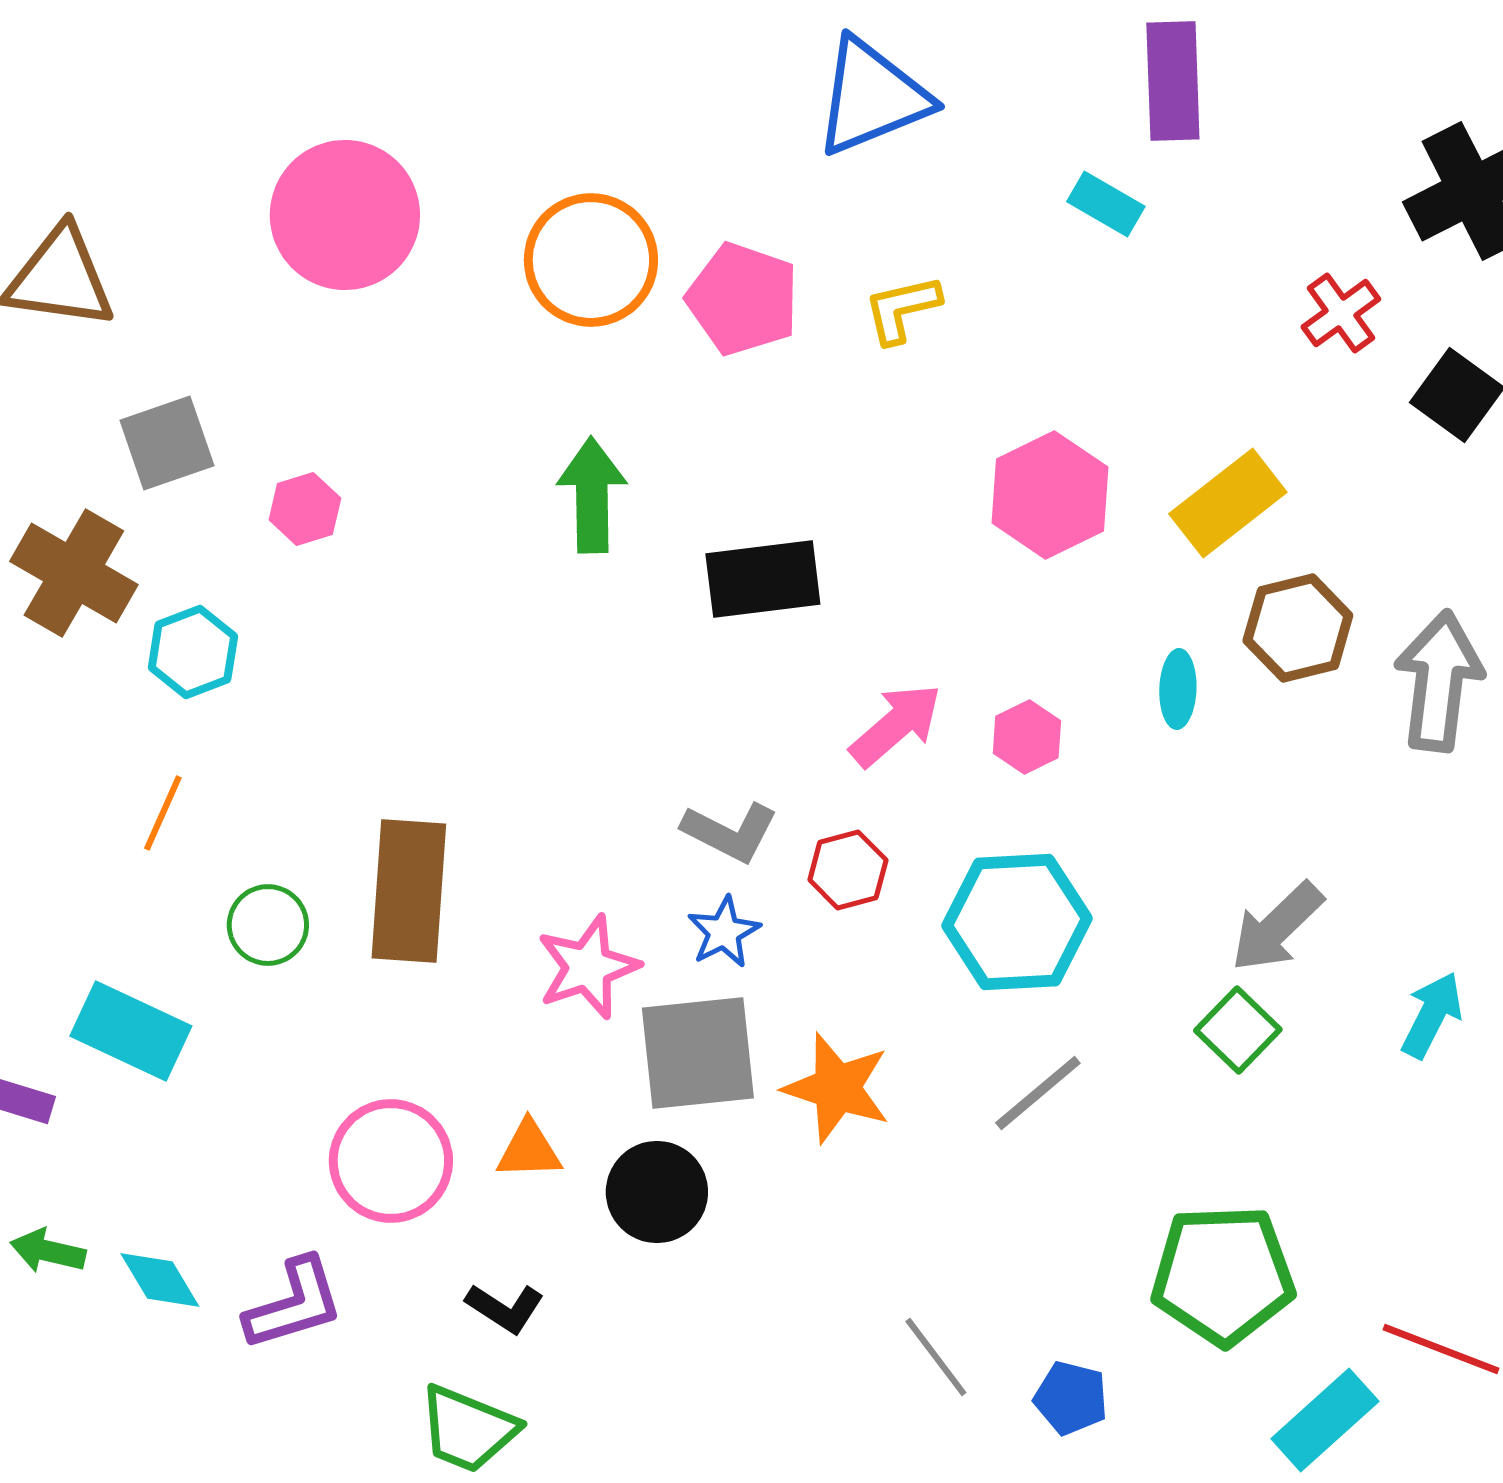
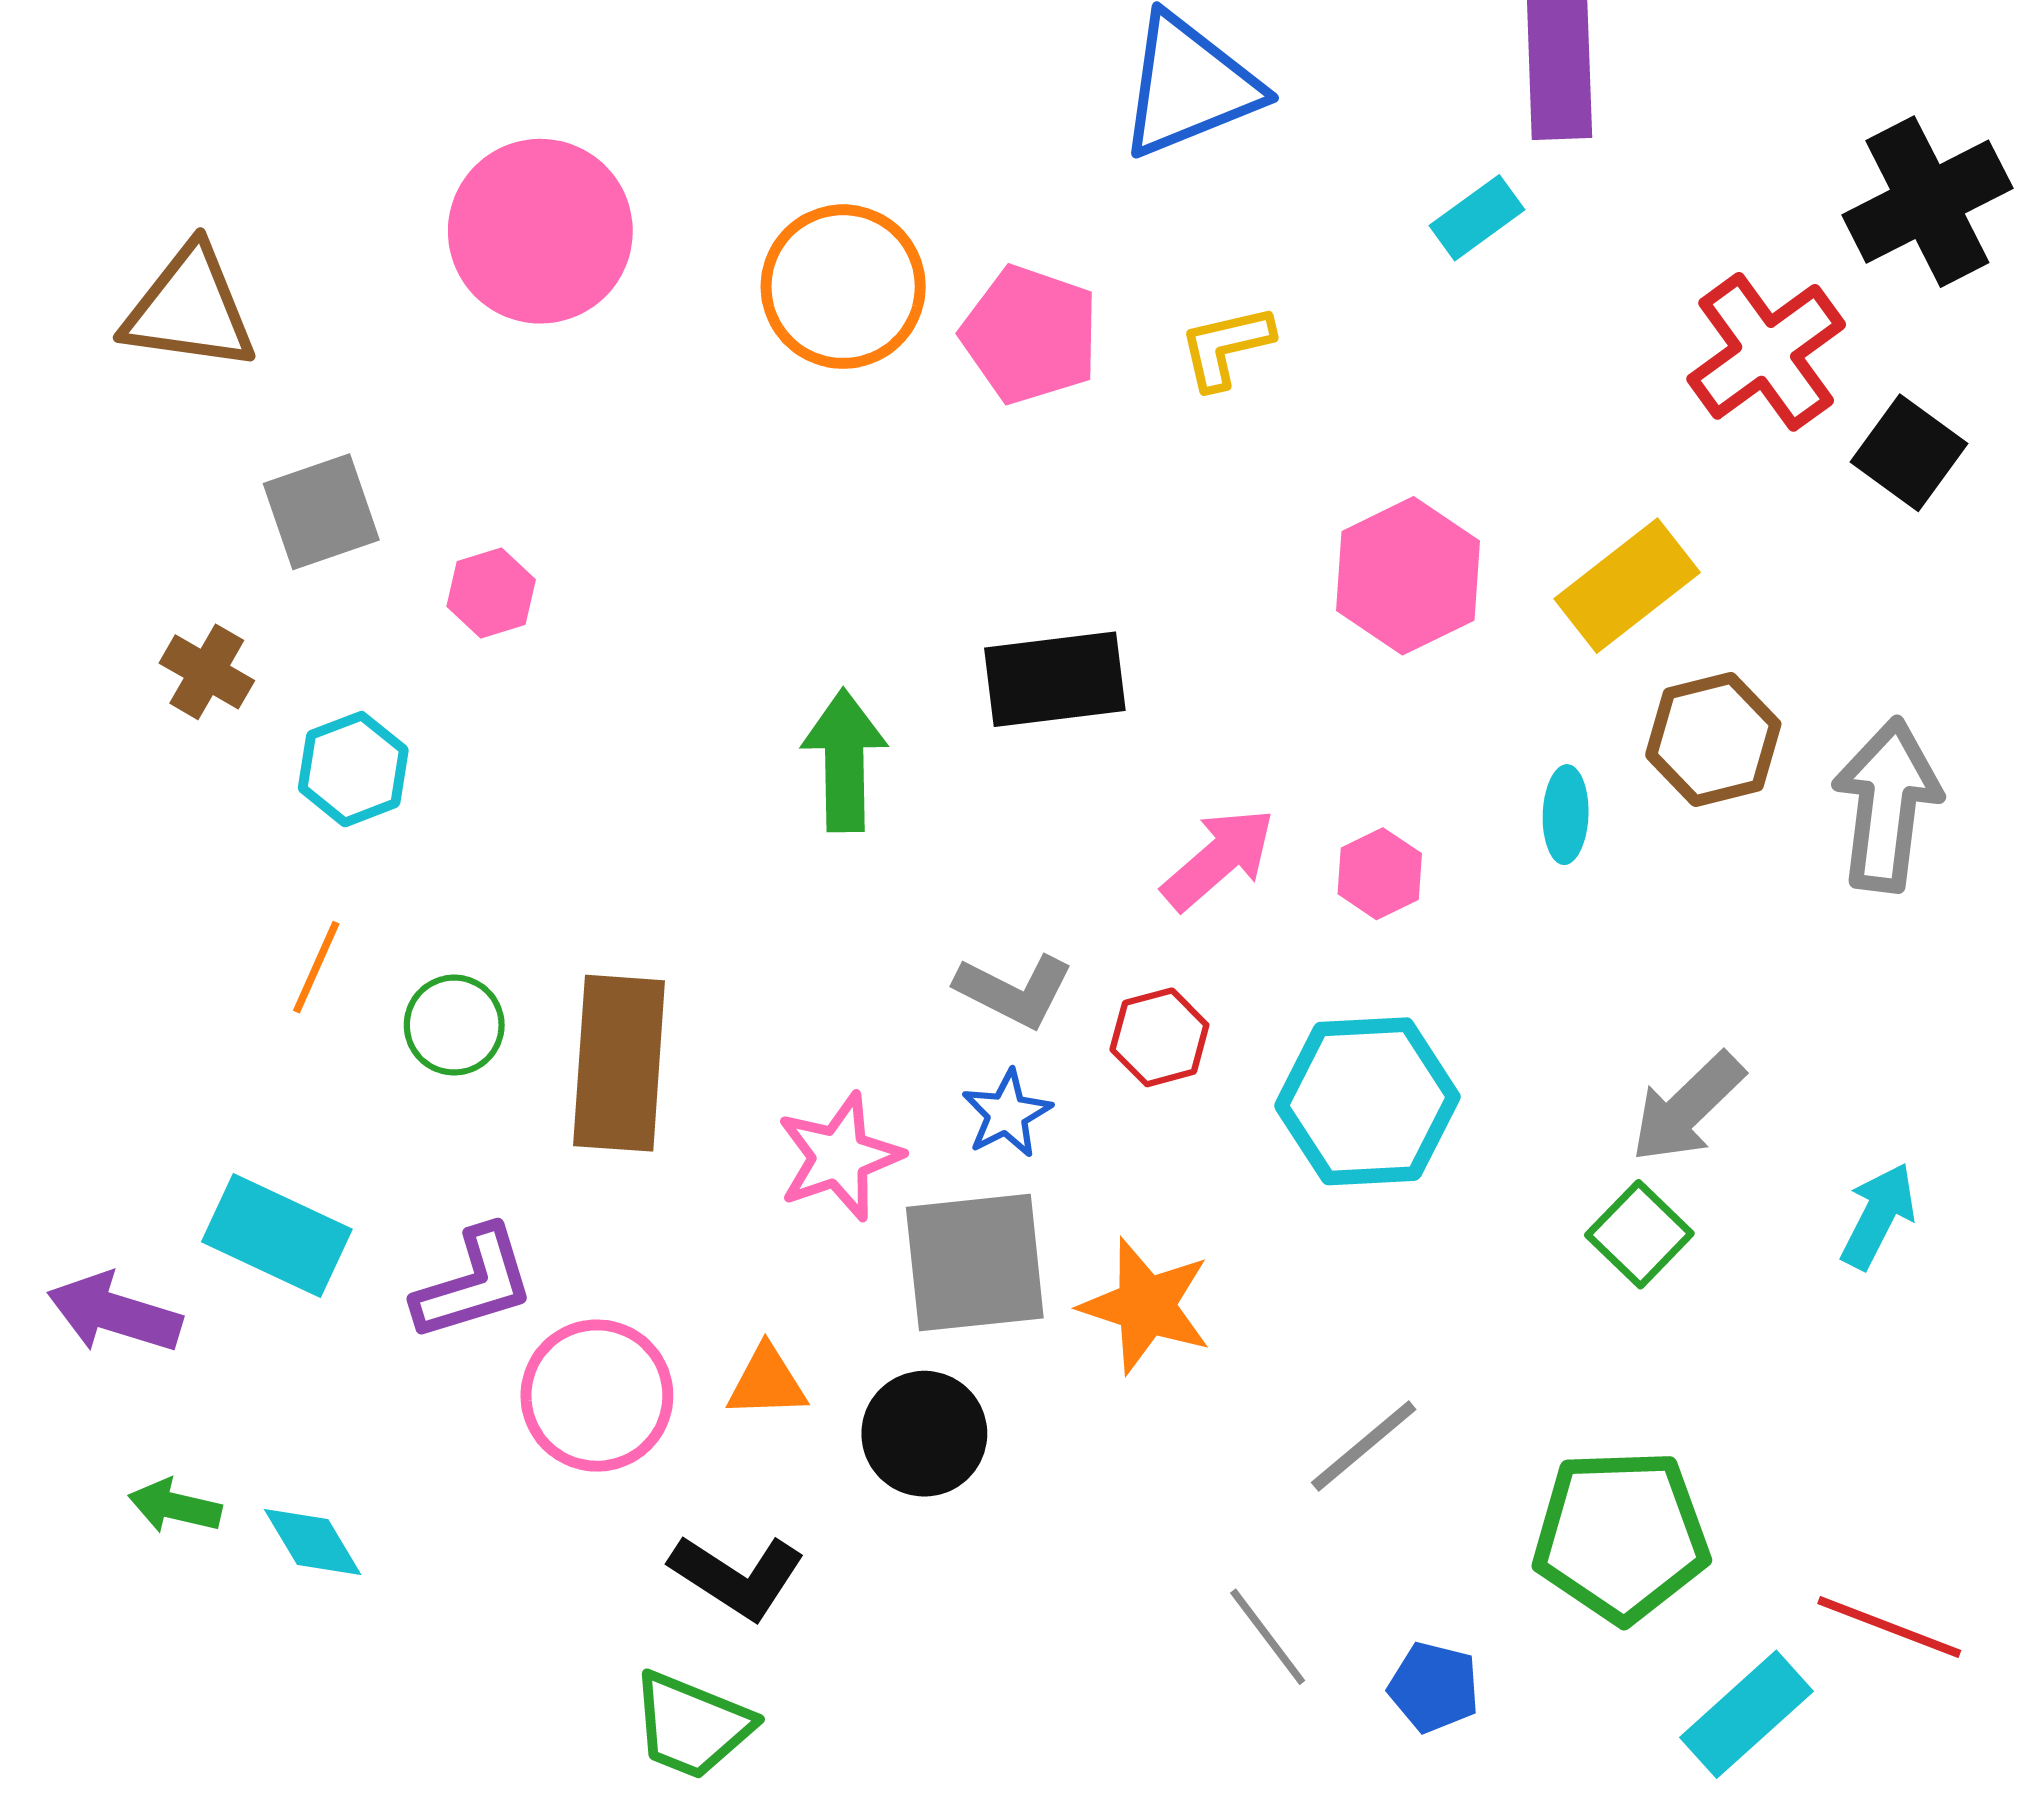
cyan rectangle: (1106, 204) -> (1477, 218), turned -66
red cross: (1341, 313) -> (1766, 352), size x1.6
green arrow: (592, 495) -> (844, 760), moved
brown cross: (74, 573) -> (207, 672), size x0.6
green circle: (268, 925) -> (454, 1025), moved
gray line: (1038, 1093) -> (1364, 1446), moved
purple L-shape: (294, 1304) -> (474, 1284), moved
black L-shape: (505, 1308) -> (737, 1576), size x1.4

